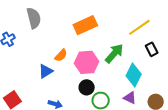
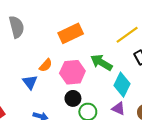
green arrow: (114, 53) -> (101, 62), turned -100
blue triangle: (46, 71) -> (30, 82), turned -35

